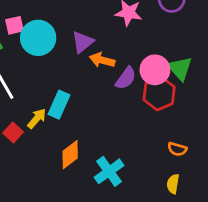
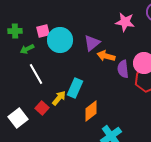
purple semicircle: (126, 78) -> (123, 69), turned 138
orange diamond: (70, 155) -> (91, 111), moved

